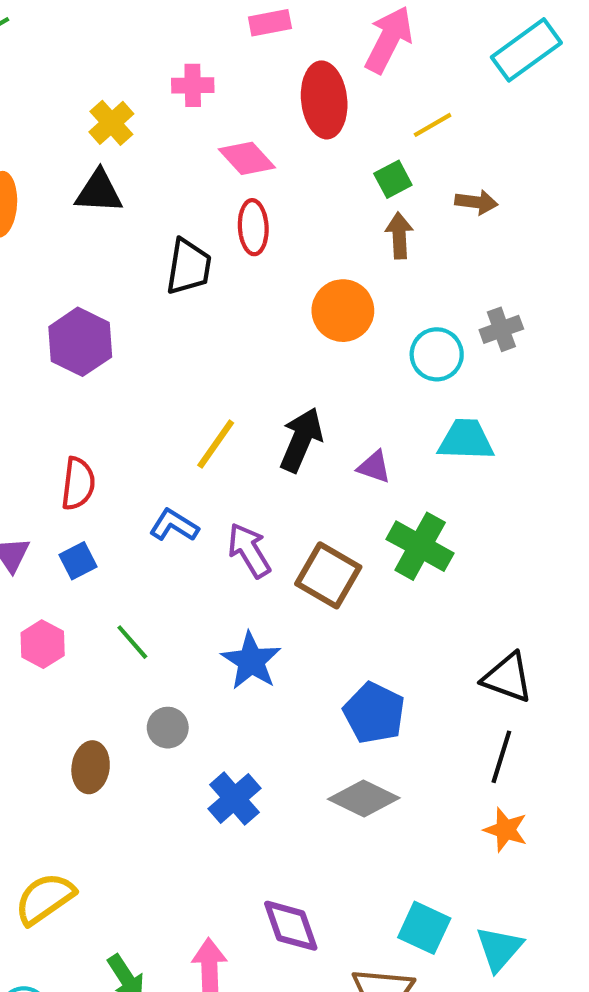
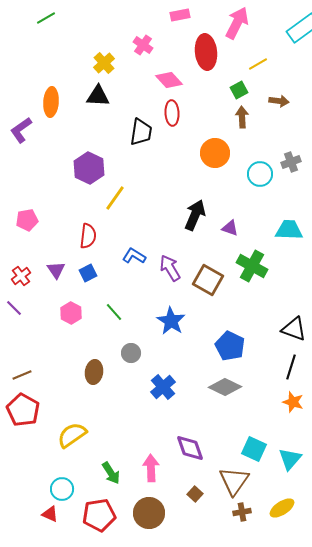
pink cross: (193, 85) -> (143, 45), turned 36
cyan trapezoid: (466, 440) -> (289, 230), moved
yellow line: (216, 444) -> (115, 198), moved

